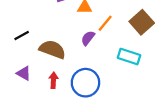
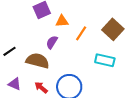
purple semicircle: (88, 38) -> (52, 42), moved
red arrow: (53, 80) -> (41, 87), turned -48

